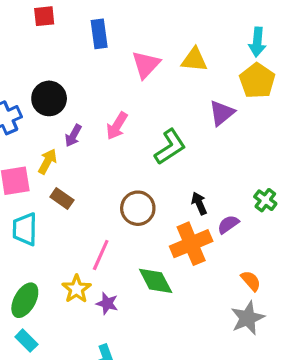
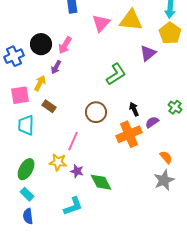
yellow triangle: (194, 60) -> (131, 20), size x1.4
pink arrow: (117, 126) -> (65, 45), moved
green diamond: (156, 281) -> (101, 182), moved
yellow star: (76, 289) -> (58, 162), turned -30

